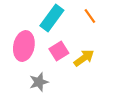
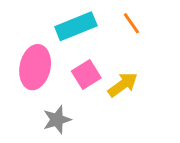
cyan rectangle: (52, 18) -> (76, 26), turned 32

